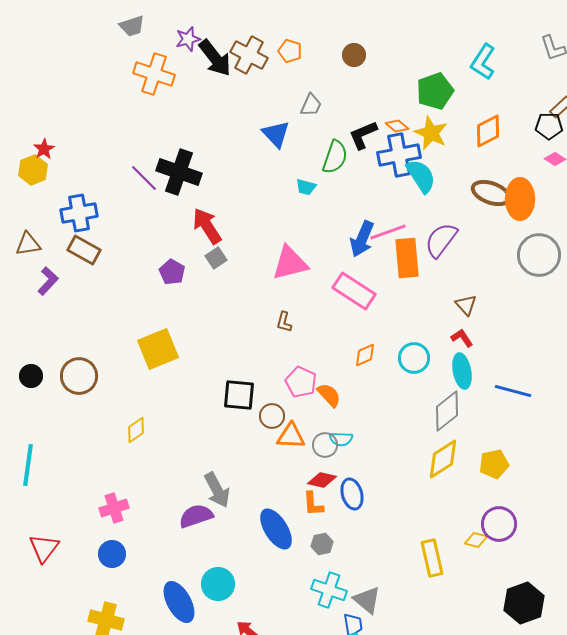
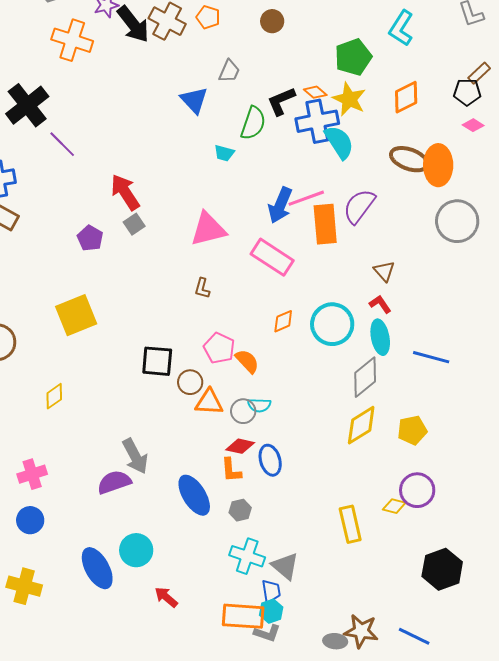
black cross: (179, 172) -> (27, 105), moved, turned 33
cyan circle: (414, 358) -> (332, 324), size x1.4

